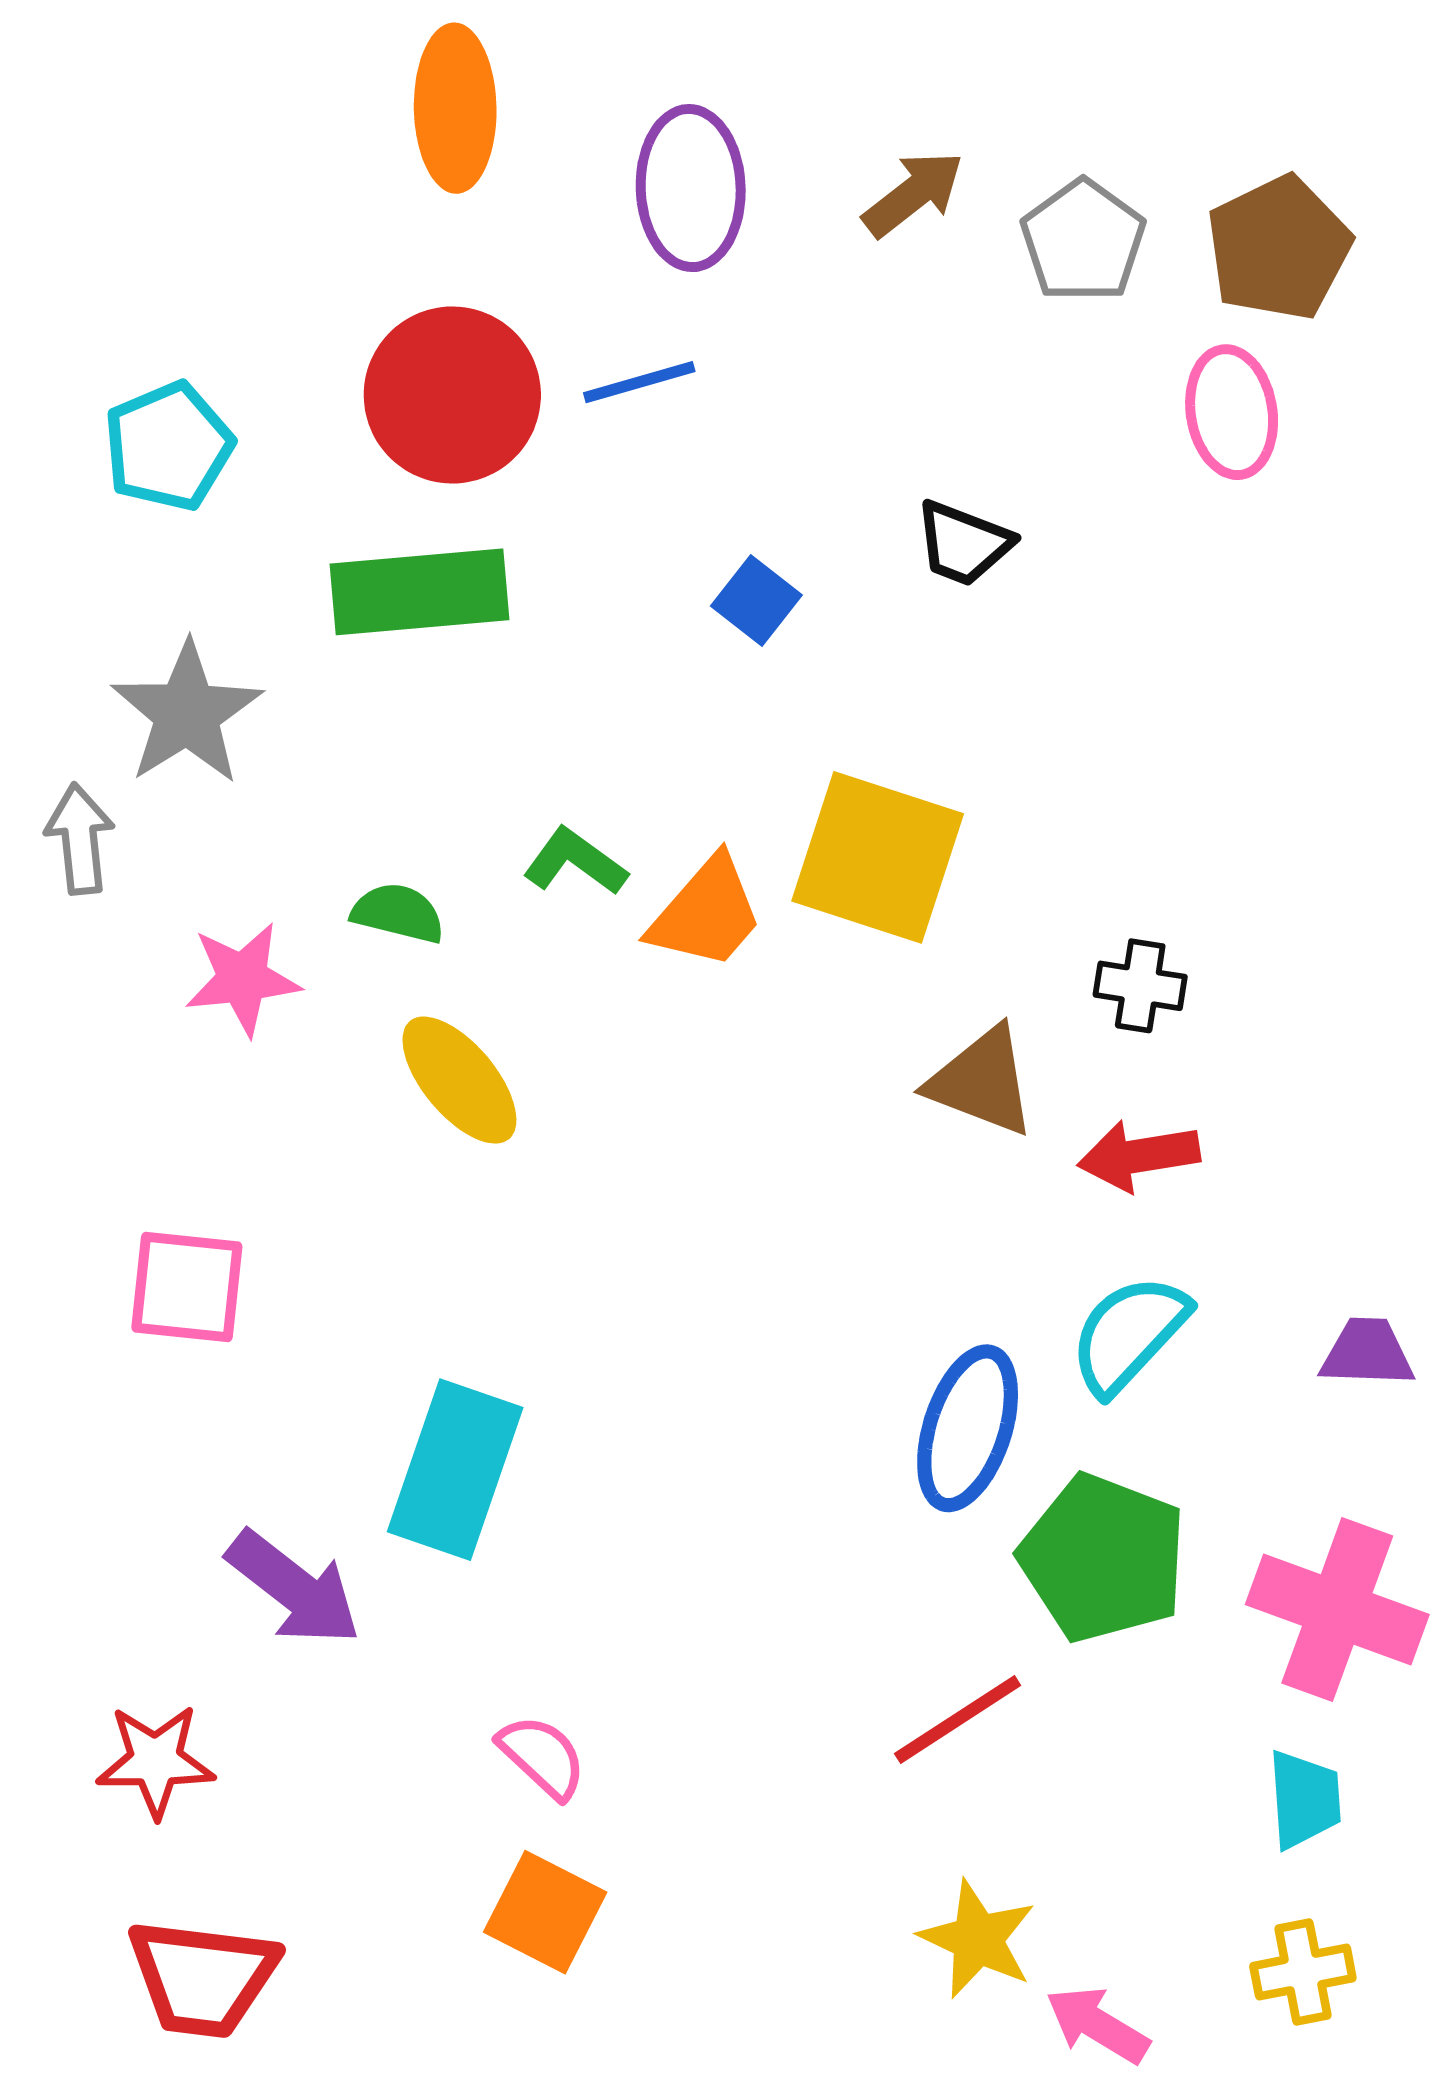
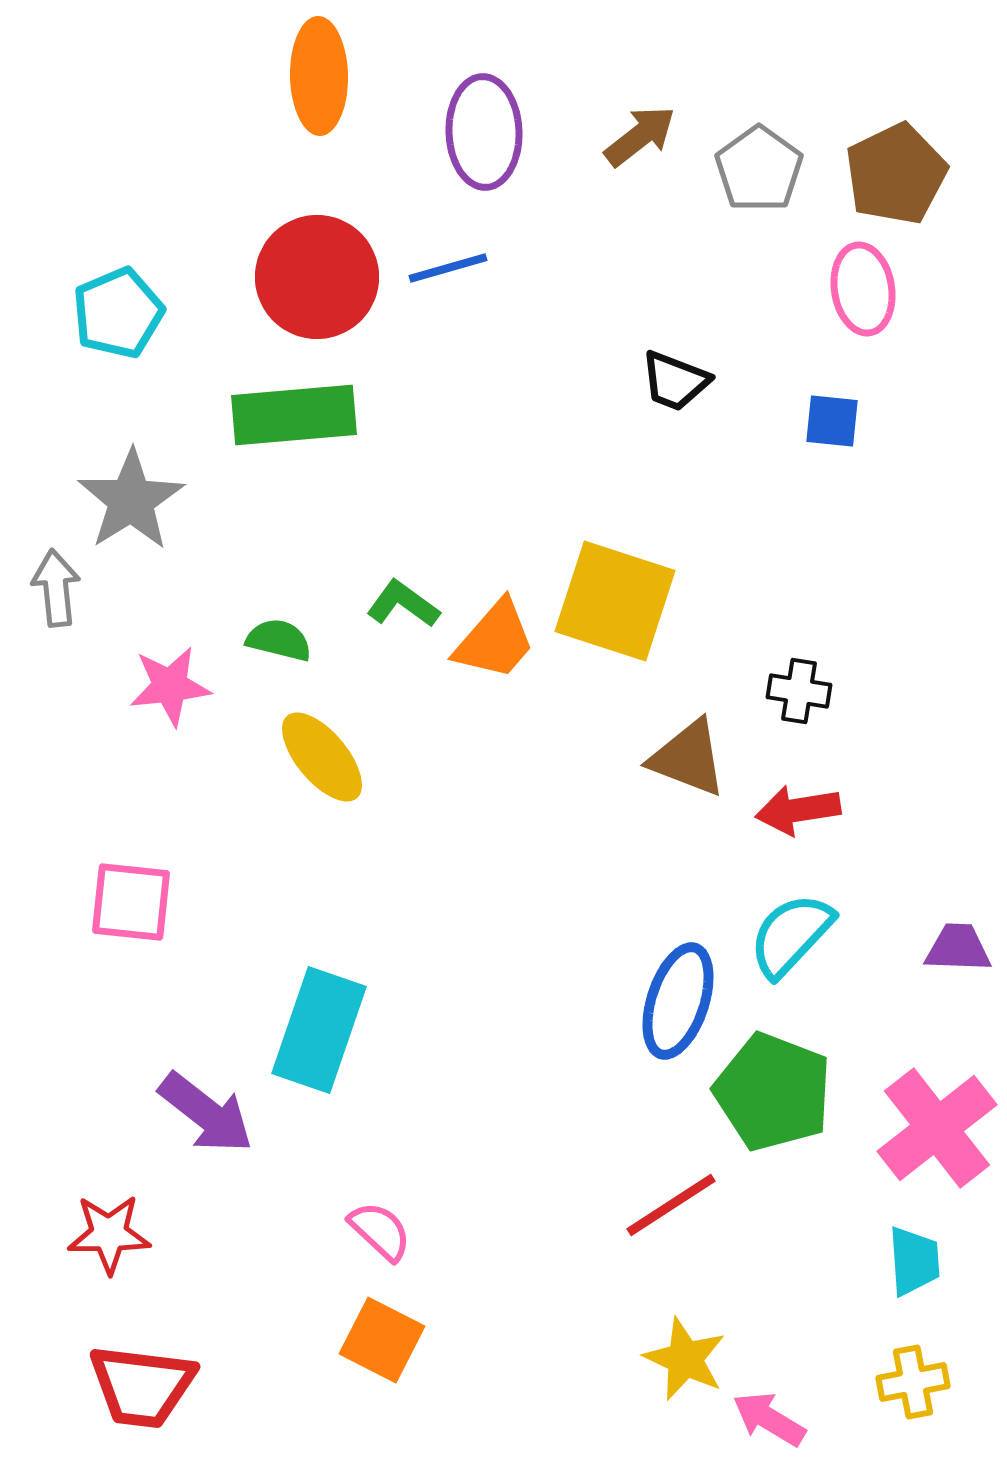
blue square: (756, 600) -> (832, 421), moved, turned -32
pink cross: (1337, 1610) -> (937, 1128), turned 32

